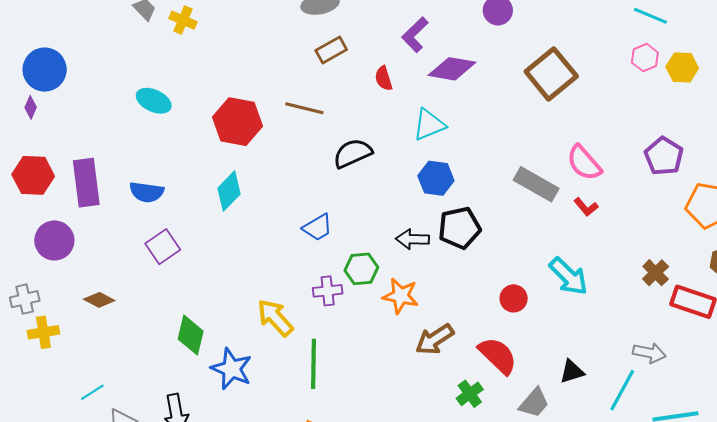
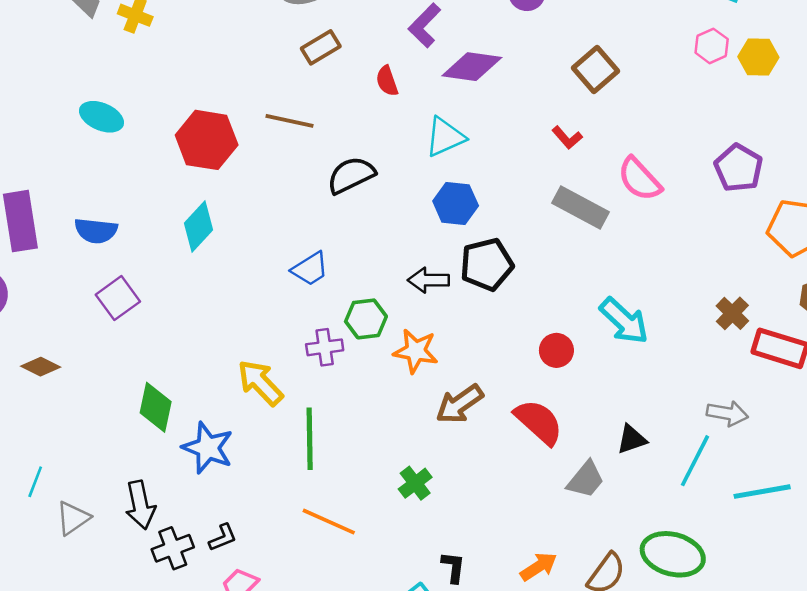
brown square: (551, 74) -> (595, 70), size x0.7
red L-shape: (586, 207) -> (567, 138), moved
cyan line: (92, 392) -> (35, 482), turned -35
green cross: (470, 394) -> (415, 483), moved

